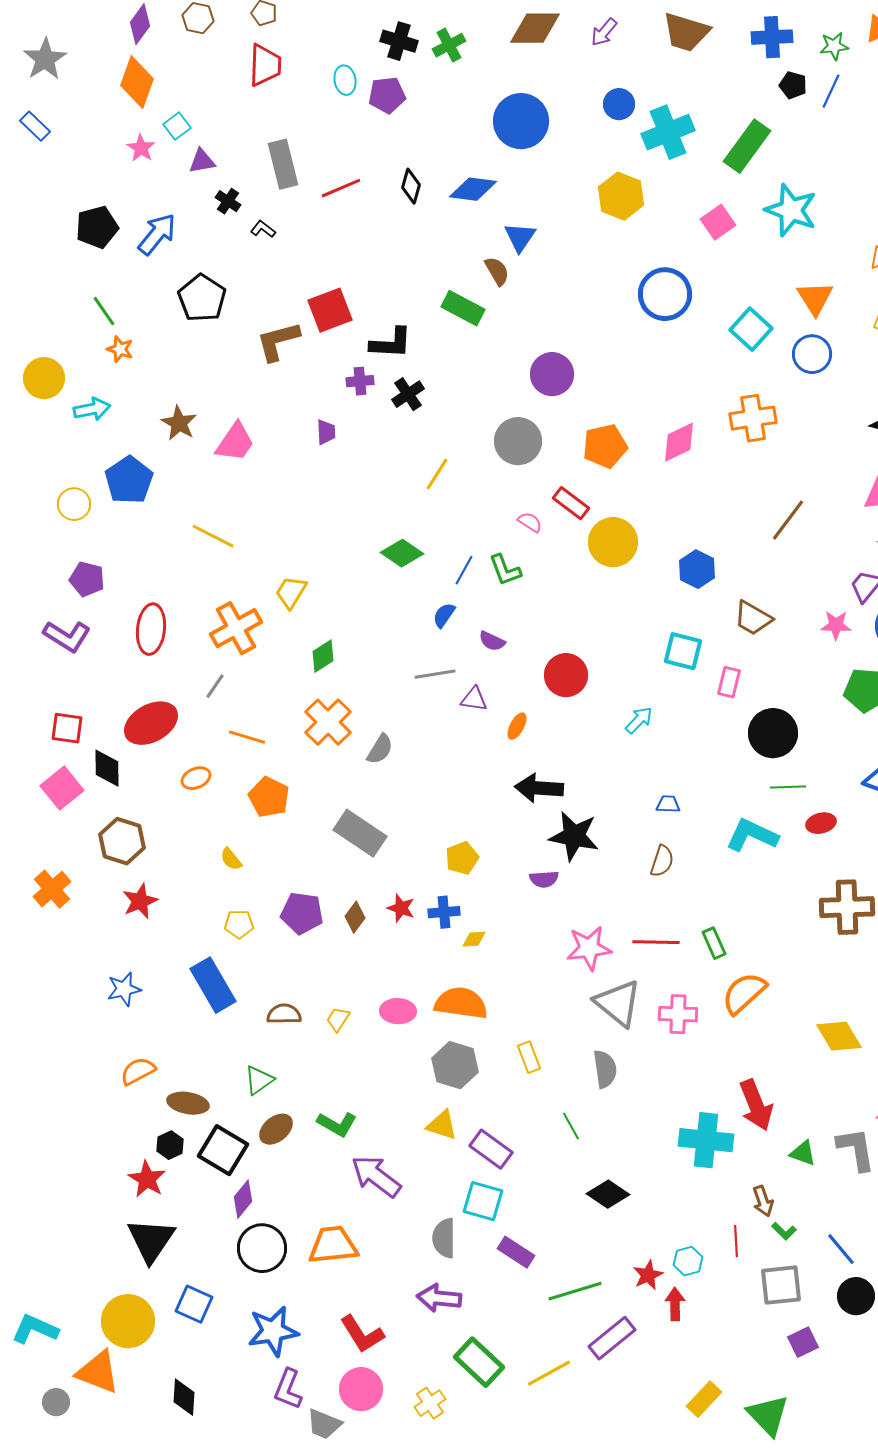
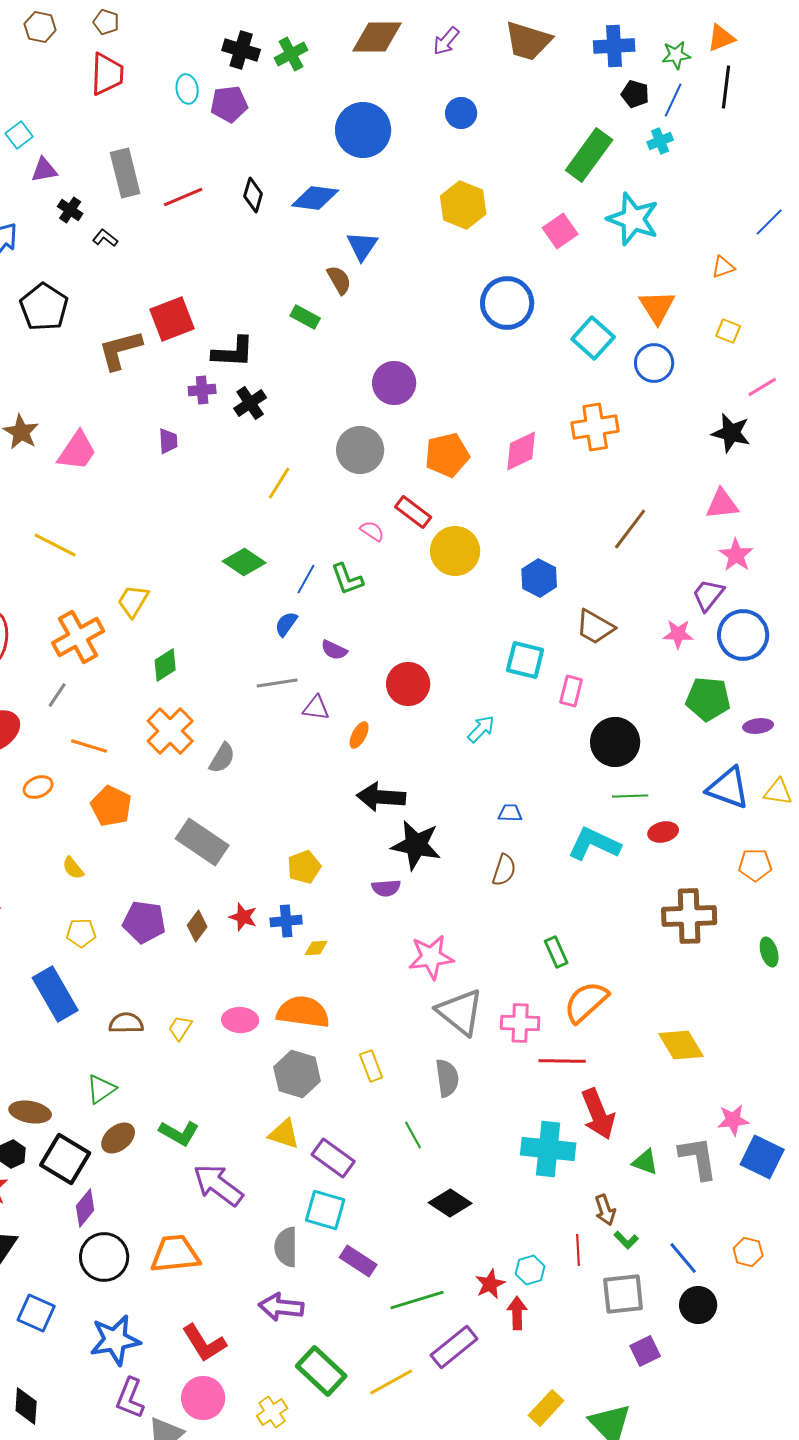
cyan cross: (668, 132) -> (660, 141), moved, size x0.5
green rectangle: (463, 308) -> (305, 317), size x0.7
red line: (656, 942) -> (562, 1061), moved

